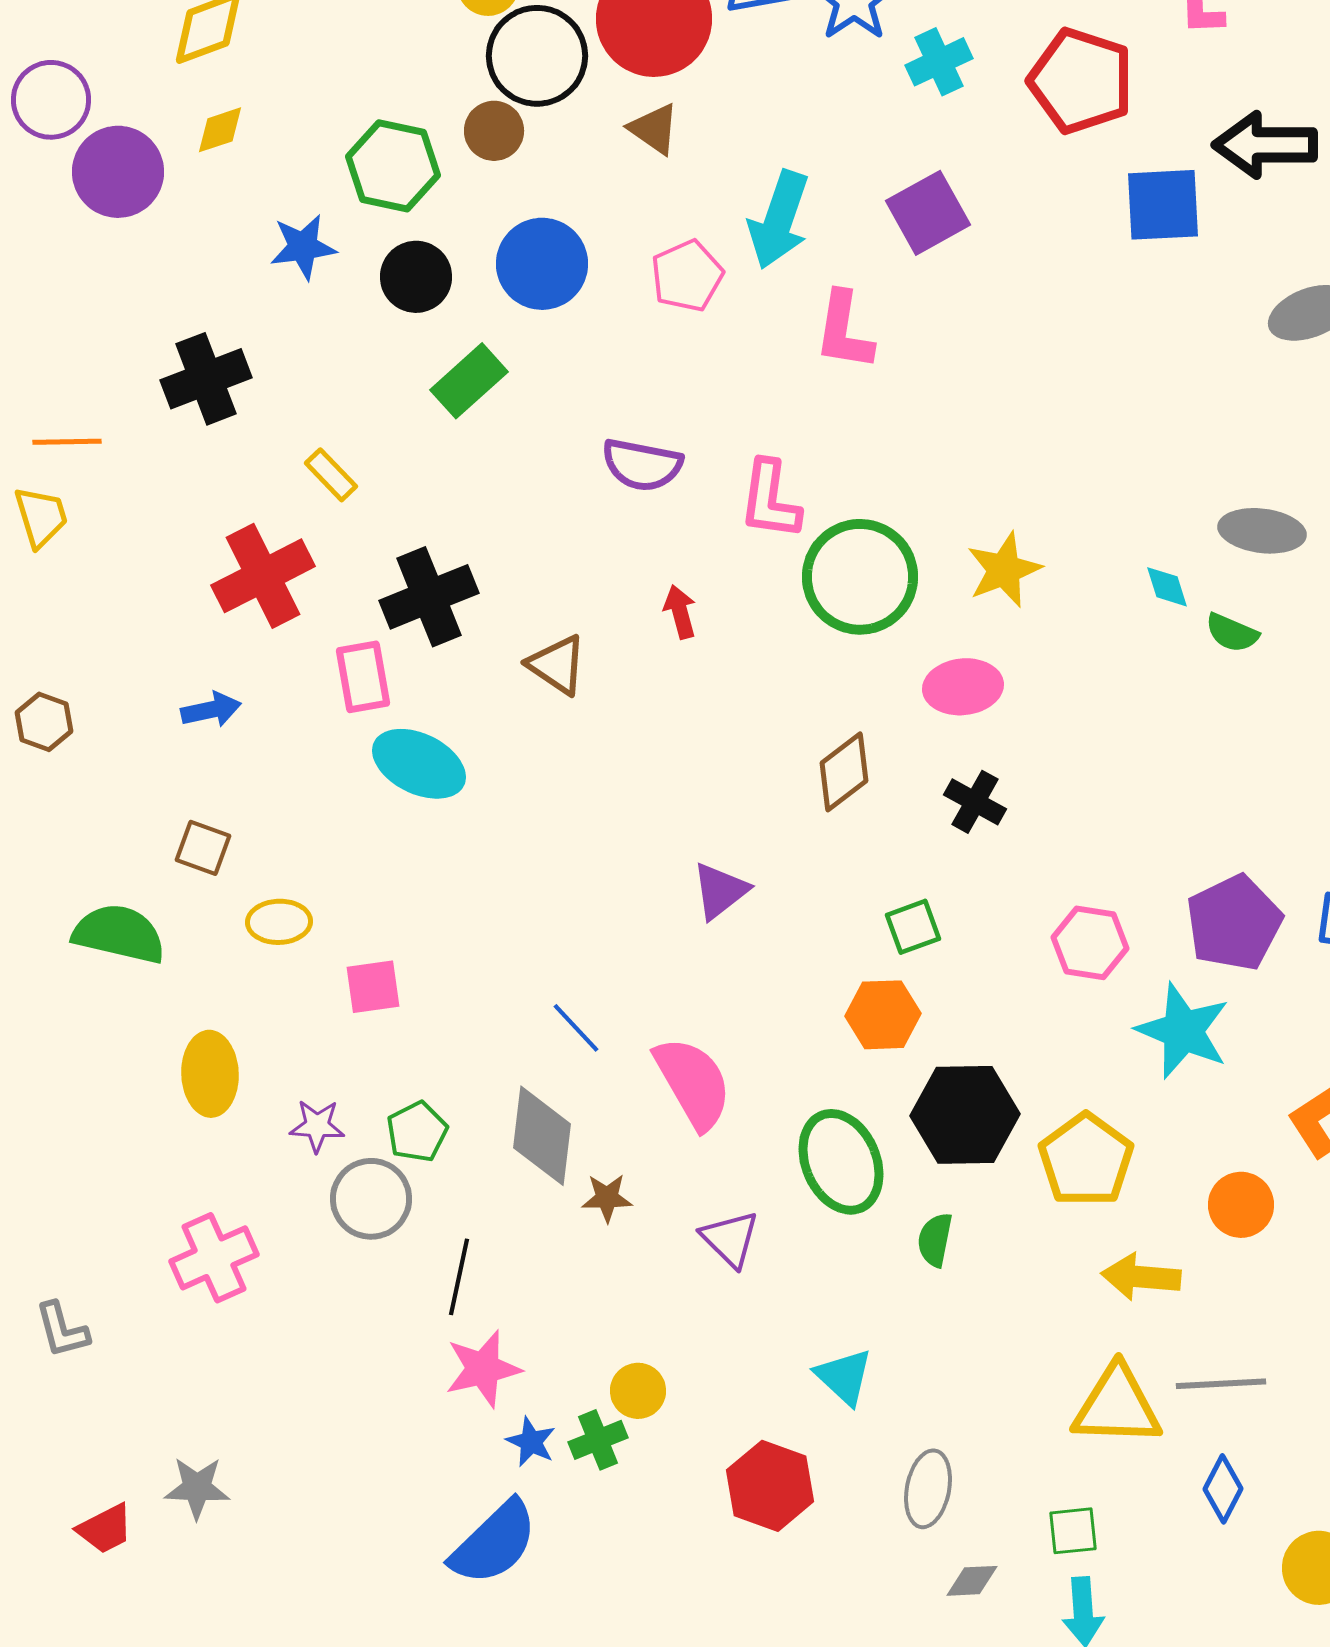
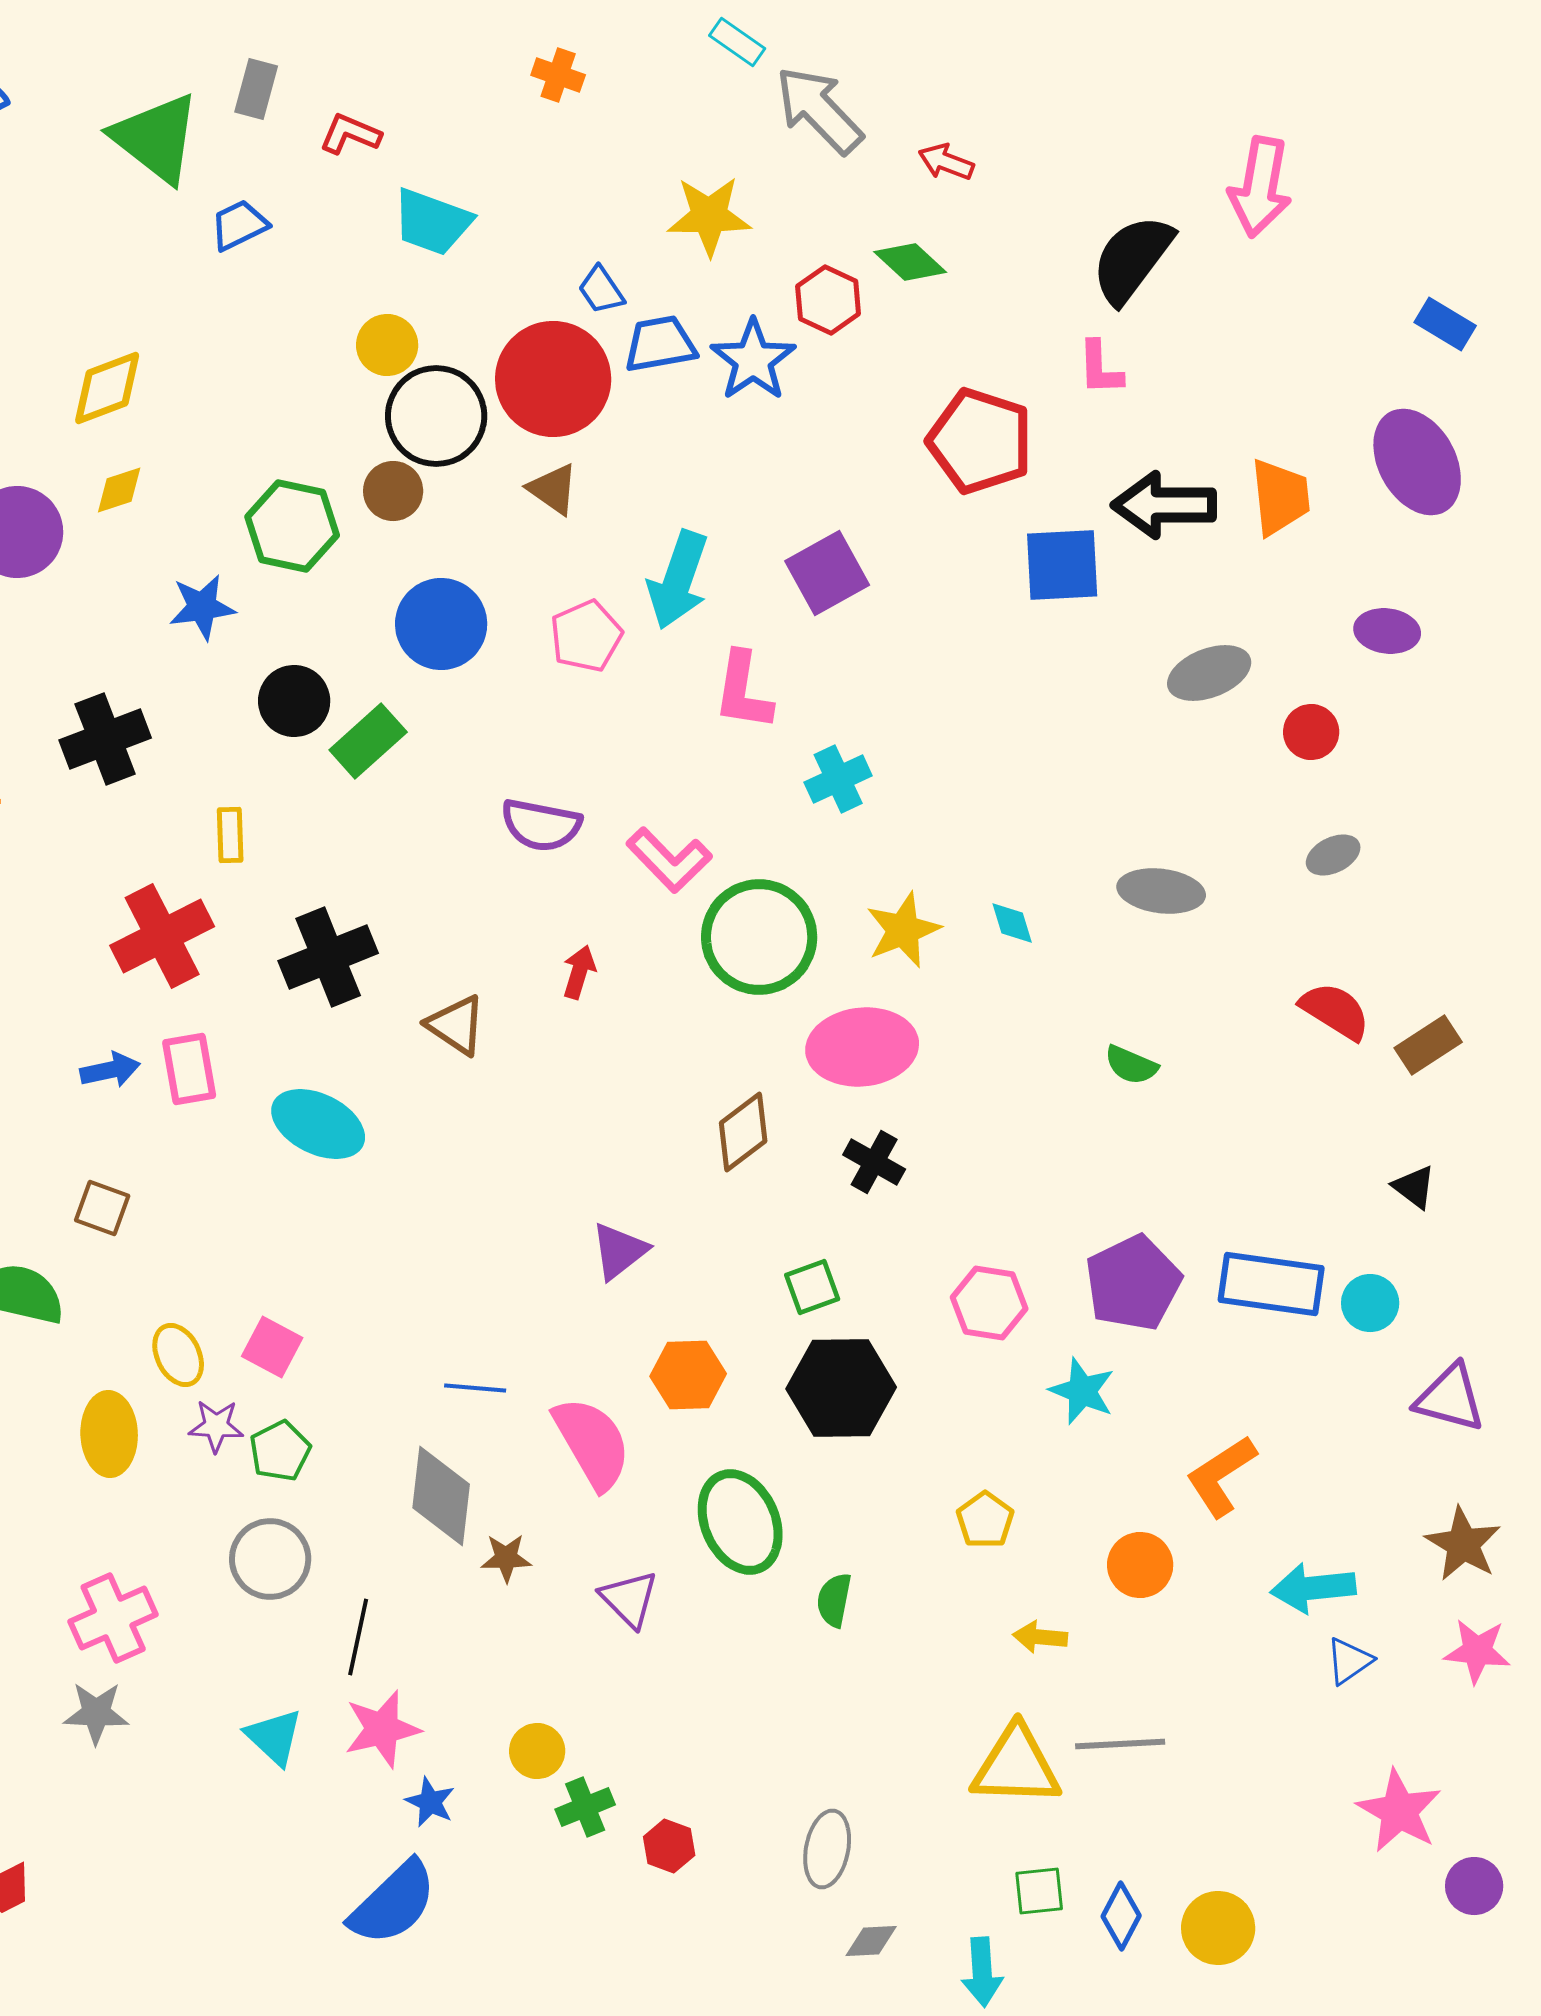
cyan cross: (939, 62) -> (838, 779), moved
black circle: (416, 277) -> (294, 701), moved
yellow rectangle: (331, 475) -> (230, 835), turned 42
pink L-shape: (770, 500) -> (669, 860), turned -52
cyan diamond: (1167, 587) -> (1012, 923), moved
red arrow: (680, 612) -> (579, 972), turned 32
green semicircle: (1232, 633) -> (1131, 1065), moved
pink rectangle: (363, 677) -> (189, 1069), moved
pink ellipse: (963, 687) -> (862, 1047), size x1.4
yellow ellipse: (279, 922) -> (178, 1355), moved, turned 66
pink square: (373, 987) -> (272, 1347), turned 36
orange hexagon: (883, 1015) -> (688, 1375), moved
blue line: (576, 1028) -> (475, 1388), turned -42
cyan star: (1183, 1031) -> (1082, 1391), size x0.7
black hexagon: (965, 1115) -> (841, 1388), moved
purple star: (317, 1126) -> (216, 1426), moved
green pentagon: (417, 1132) -> (280, 1451), moved
yellow pentagon: (1086, 1160) -> (985, 1520), size x0.6
yellow arrow: (1141, 1277) -> (1040, 1637), size x0.7
cyan triangle: (844, 1377) -> (274, 1737), moved
green cross: (598, 1440) -> (585, 1807), moved
red hexagon: (770, 1486) -> (669, 1846), size x0.6
gray star: (197, 1488) -> (96, 1713), moved
blue diamond: (1223, 1489) -> (1121, 1916), moved
green square: (1073, 1531) -> (1039, 1891), moved

